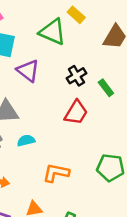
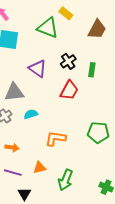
purple triangle: (28, 71) -> (38, 69), moved
green rectangle: (106, 88) -> (92, 70), turned 48

